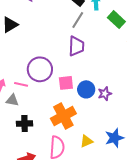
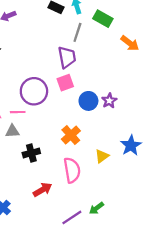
gray line: (78, 20) -> (77, 32), moved
pink square: (66, 83) -> (65, 83), moved
orange cross: (63, 116) -> (71, 135), size x0.7

